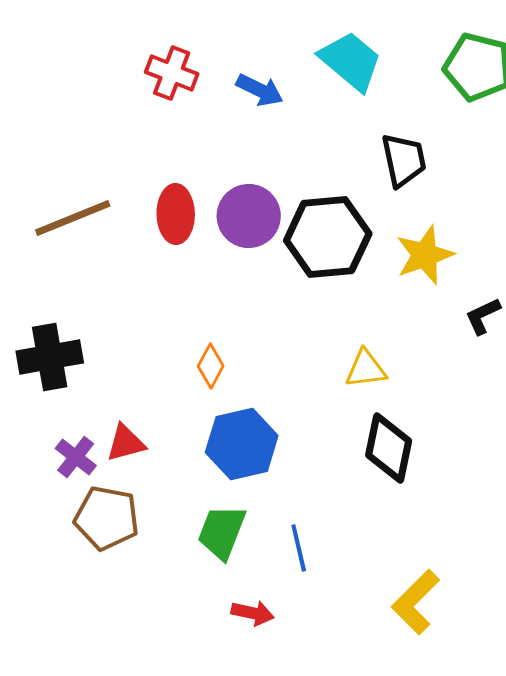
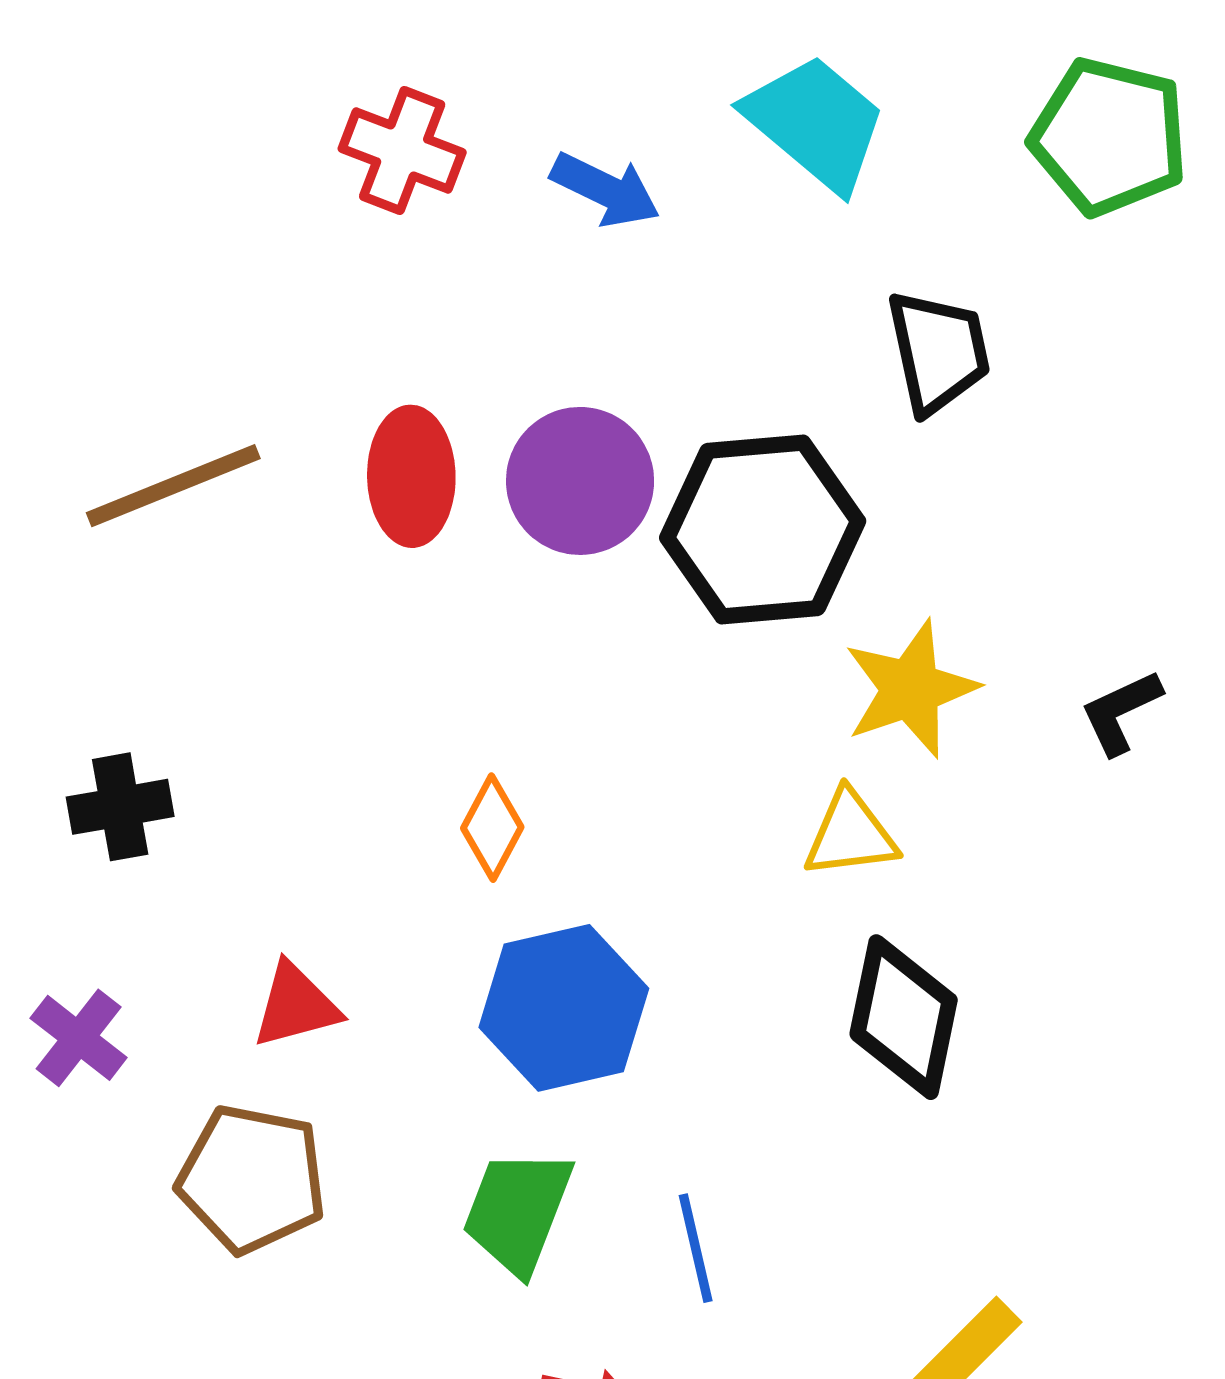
yellow star: (425, 255) -> (910, 689), moved
black cross: (50, 357) -> (120, 807), size x0.7
purple cross: (76, 457) -> (79, 1038), moved

